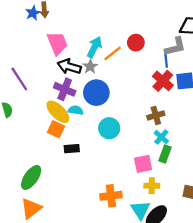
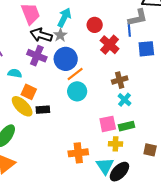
red circle: (136, 43) -> (95, 25), moved
orange line: (113, 53) -> (75, 74), moved
red cross: (163, 81) -> (110, 45), moved
cyan semicircle: (76, 110) -> (15, 73), moved
yellow ellipse: (58, 112) -> (22, 106), moved
green rectangle: (165, 154) -> (127, 126), moved, turned 56

